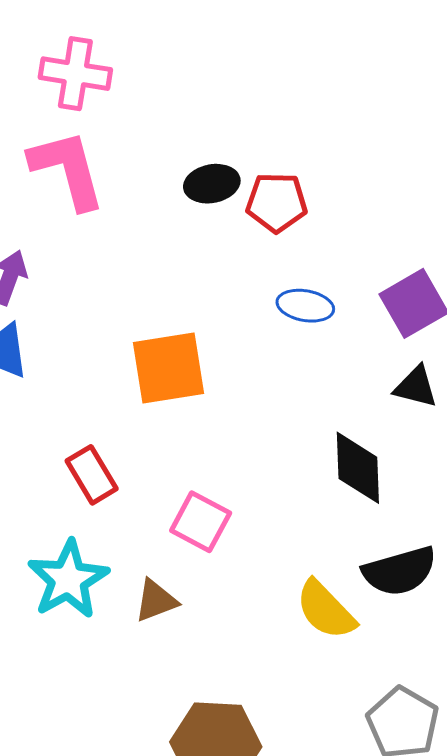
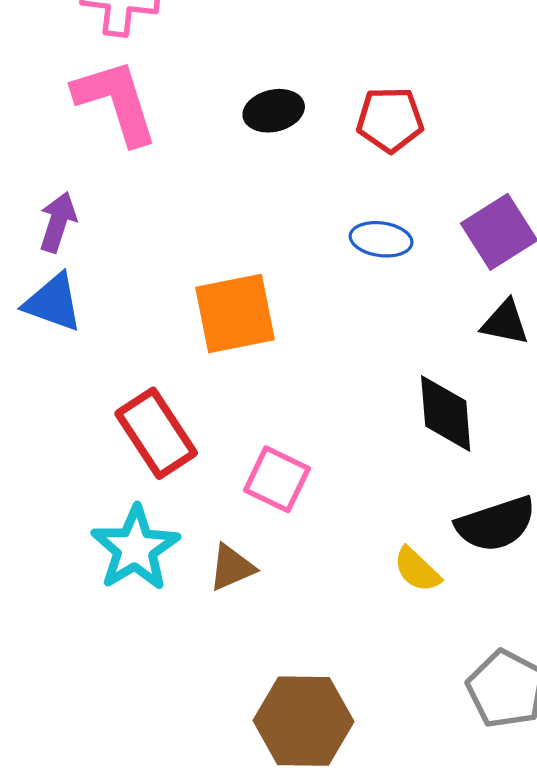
red pentagon: (277, 202) -> (390, 120), moved
red rectangle: (92, 475) -> (156, 433), size x1.4
yellow semicircle: (326, 610) -> (417, 570), size x0.7

